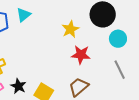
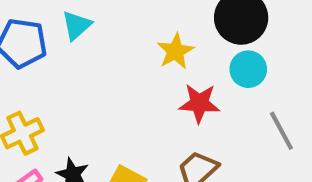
cyan circle: (118, 39) -> (248, 69), moved

